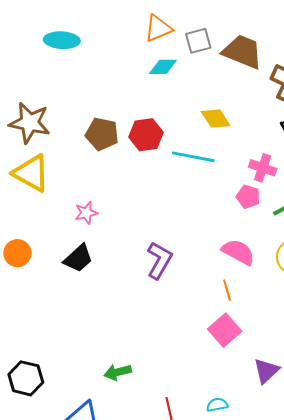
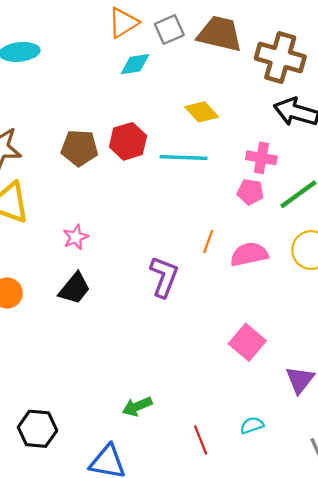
pink semicircle: (238, 252) -> (249, 254), turned -32
orange line: (227, 290) -> (208, 241), moved, turned 45

